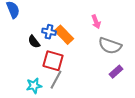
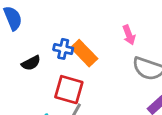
black semicircle: (34, 42) -> (31, 63), moved, turned -80

